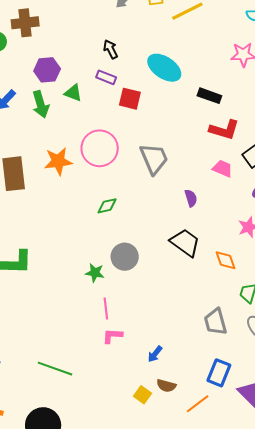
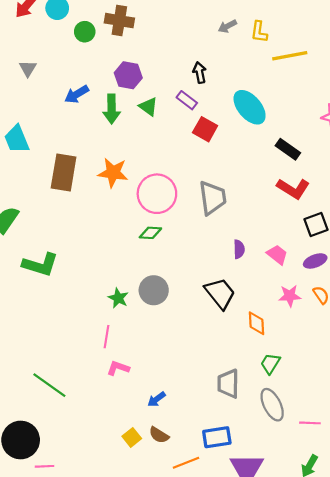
pink circle: (100, 148) -> (157, 194), moved
pink trapezoid: (223, 169) -> (277, 255), moved
pink line: (106, 308) -> (106, 337), moved
blue rectangle: (219, 373) -> (217, 437), turned 44

